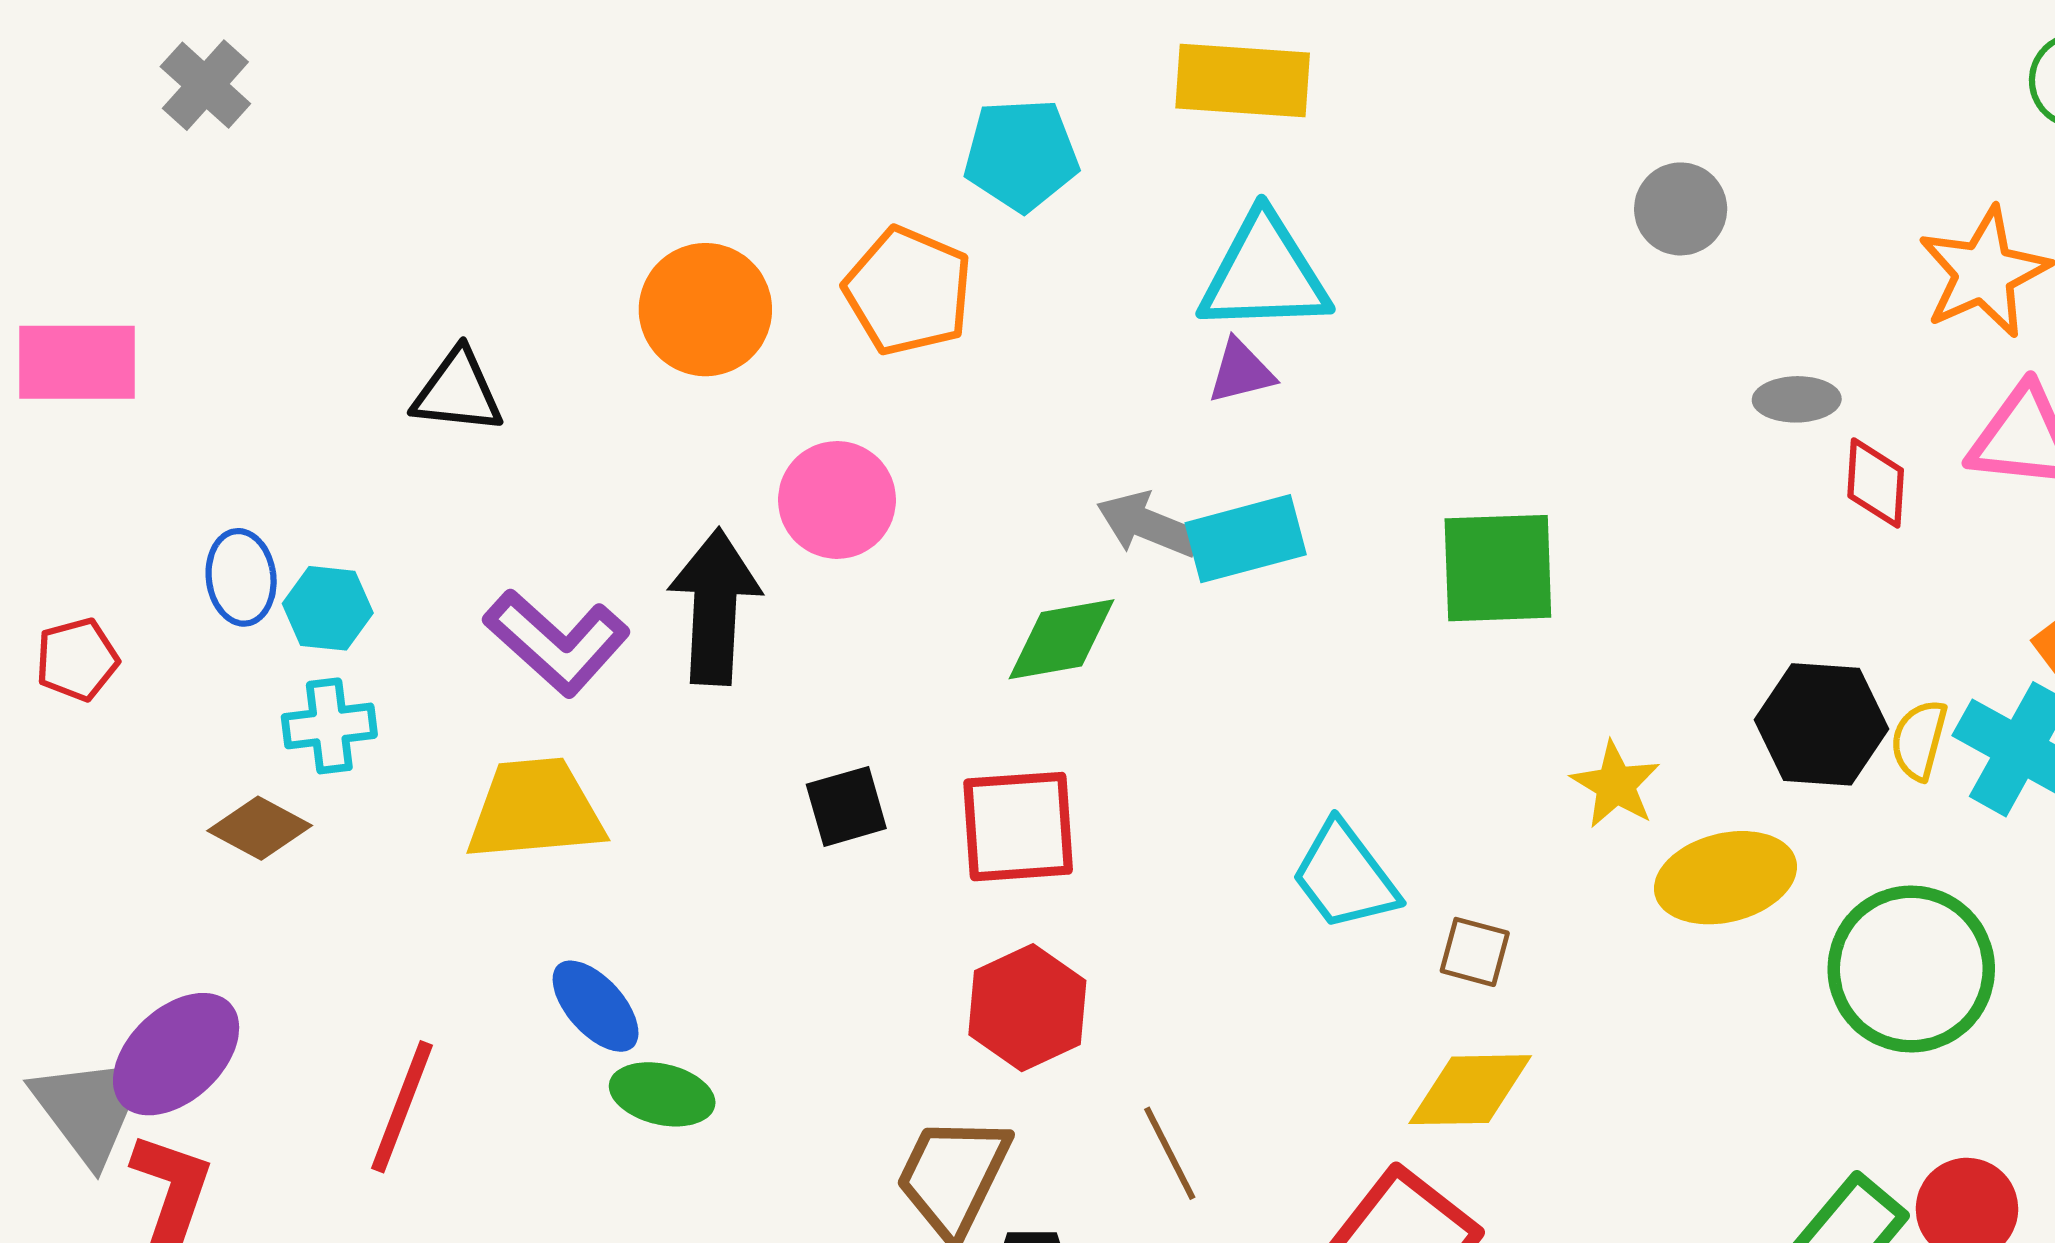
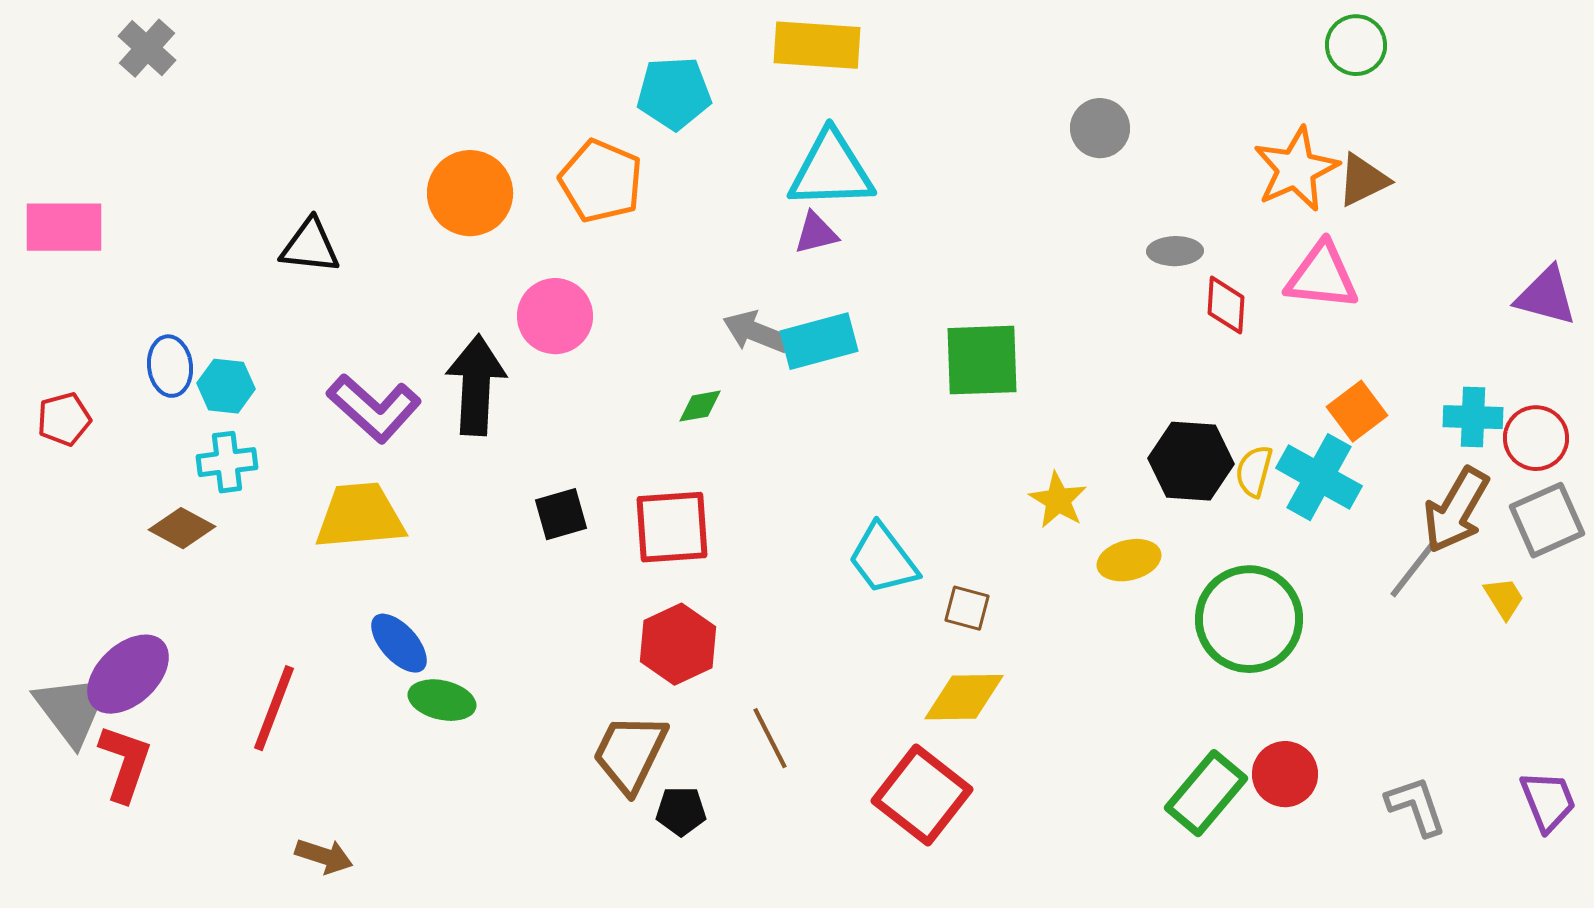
green diamond: (1061, 639) -> (700, 406), size x0.6
yellow ellipse: (1725, 878) -> (1129, 560), size x0.7

